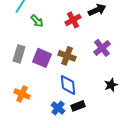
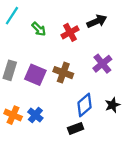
green arrow: (37, 21) -> (39, 29), moved
blue diamond: (68, 85) -> (85, 105), moved, turned 55
blue cross: (58, 108) -> (35, 115), moved

